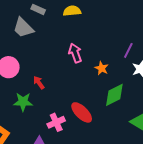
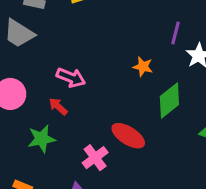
pink arrow: (75, 53) -> (71, 78), moved, turned 144

